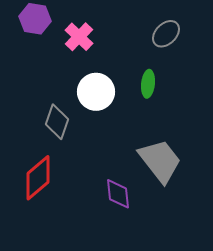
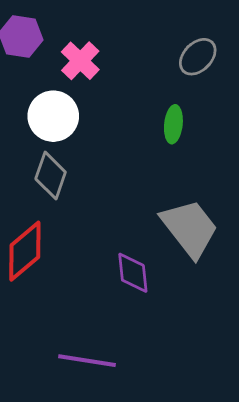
white circle: (96, 92) -> (53, 116), moved

